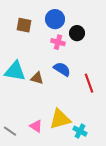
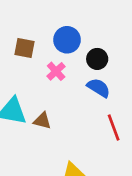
pink cross: (58, 42) -> (56, 71), moved, turned 32
blue semicircle: (62, 69) -> (99, 88), moved

